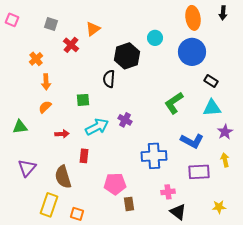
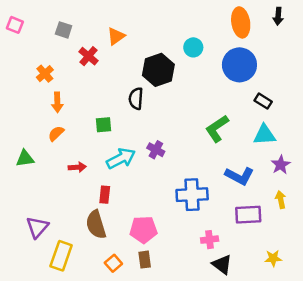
purple triangle: (27, 168) -> (37, 227), moved
brown semicircle: (63, 177) -> (96, 225), moved
brown rectangle: (129, 204) -> (145, 260), moved
orange square: (77, 214) -> (113, 263), moved, turned 32

